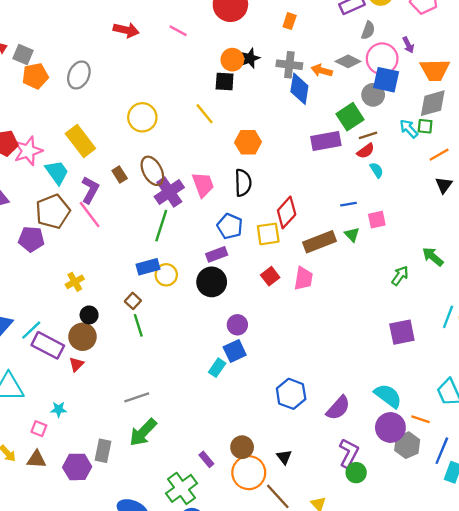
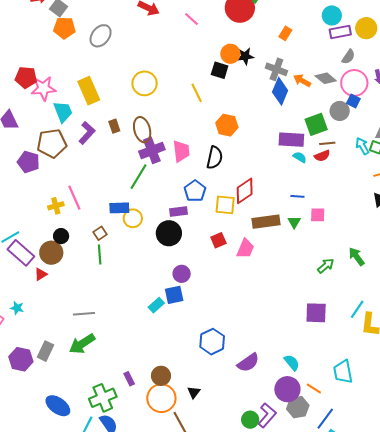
blue square: (386, 80) -> (353, 101), size x0.6
cyan semicircle: (377, 170) -> (300, 157), moved, turned -40
pink line: (90, 215) -> (74, 198), moved
cyan semicircle: (388, 396) -> (292, 363), size x0.7
purple L-shape: (349, 453) -> (267, 415), moved

